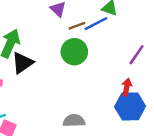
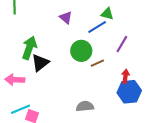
brown line: (77, 26) -> (97, 63), moved
purple line: (137, 55) -> (122, 44), moved

